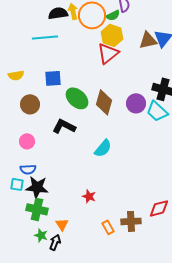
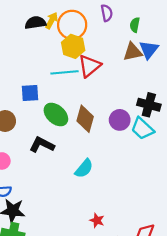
yellow arrow: (73, 11) -> (52, 21), turned 42
green semicircle: (113, 15) -> (135, 25), moved, turned 128
yellow hexagon: (112, 35) -> (73, 46), moved
cyan line: (45, 37) -> (65, 72), moved
red star: (89, 196) -> (97, 220), moved

